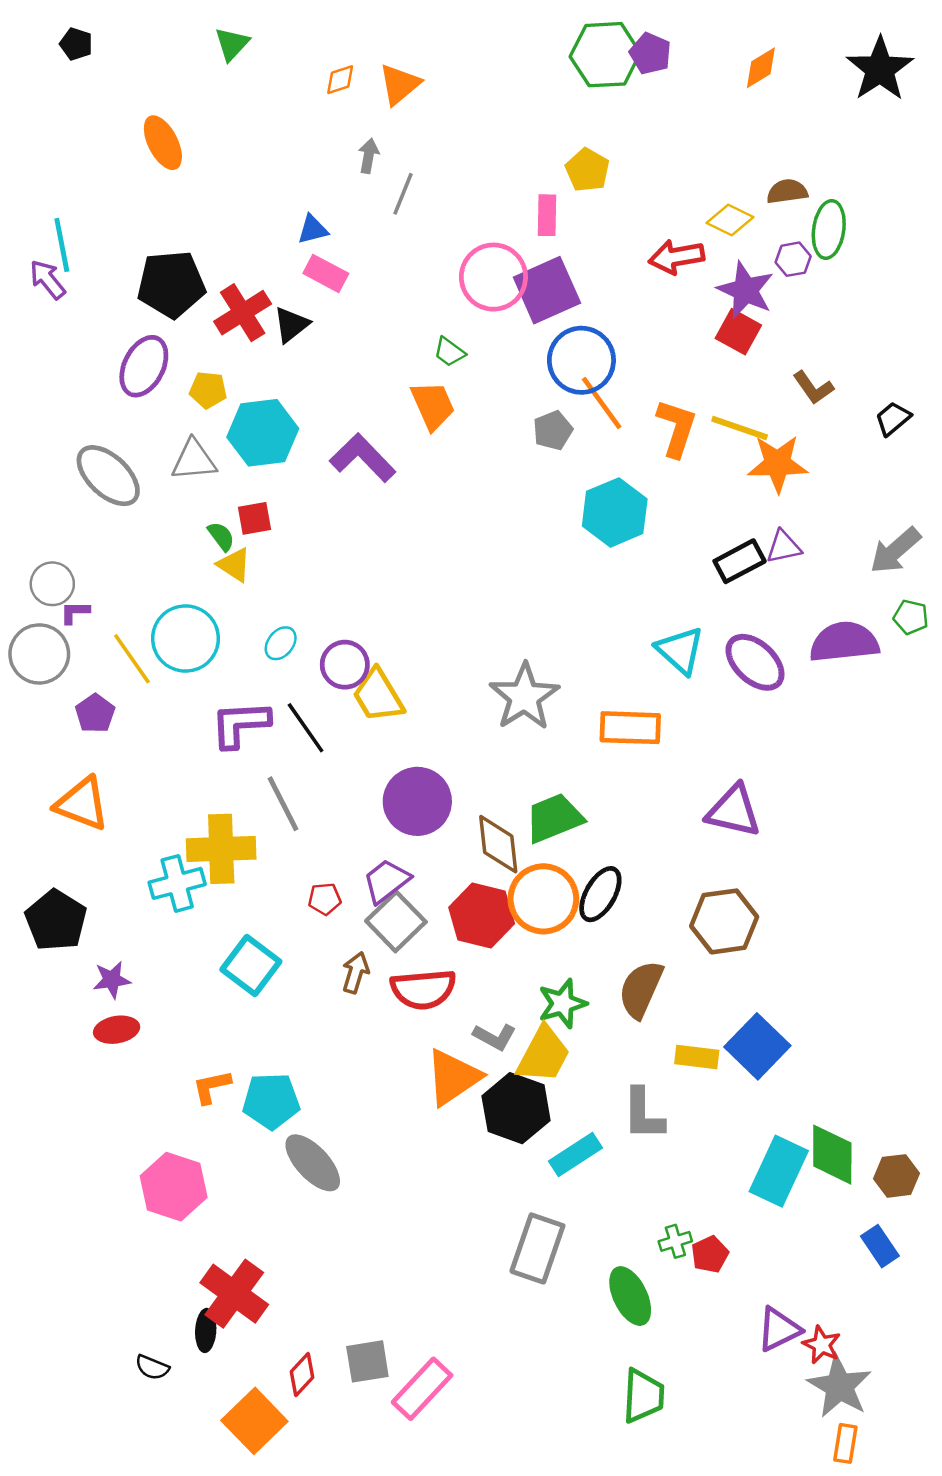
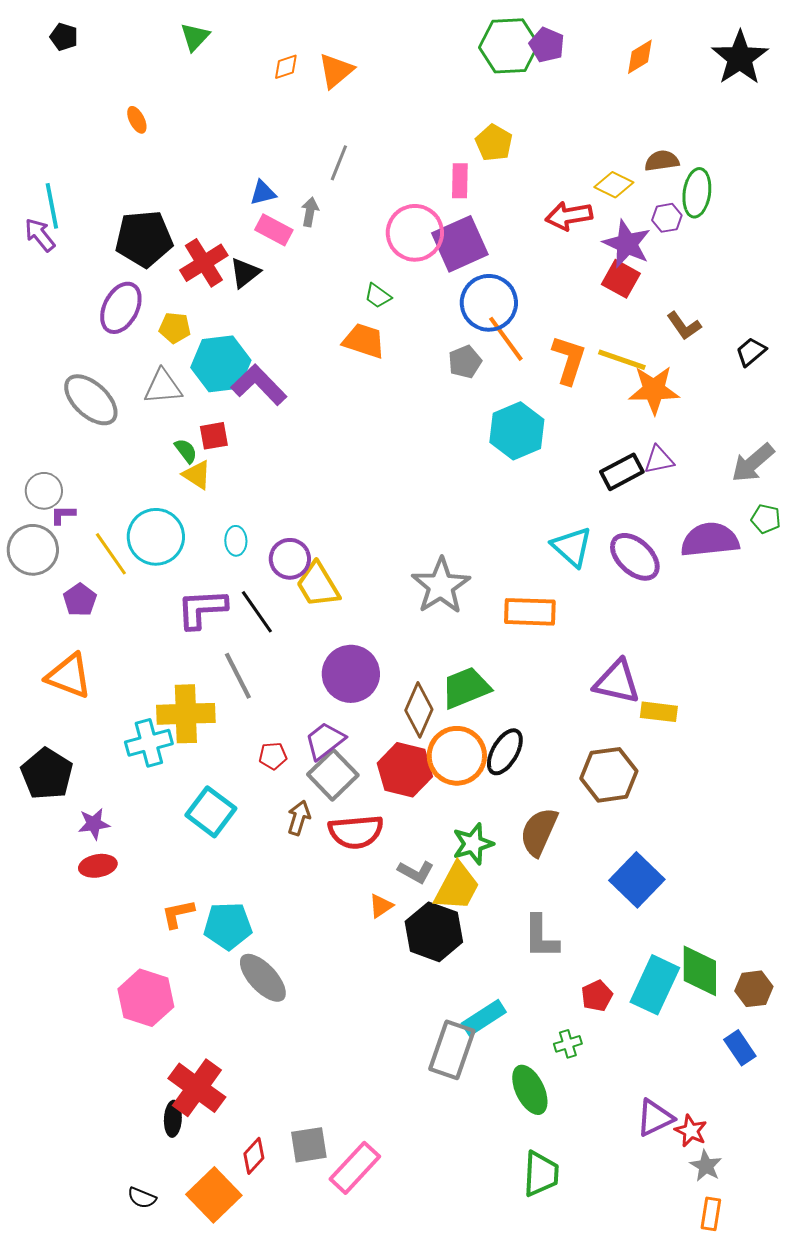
orange ellipse: (163, 143) -> (137, 120), size x0.6
gray arrow: (369, 156) -> (310, 212), moved
orange trapezoid: (433, 405) -> (364, 341), turned -48
purple L-shape: (363, 458) -> (259, 385), moved
cyan ellipse: (281, 643) -> (236, 541), turned -40
brown diamond: (498, 844) -> (419, 710), turned 30
yellow rectangle: (697, 1057) -> (659, 712), moved
orange triangle: (453, 1077) -> (381, 906), size x0.5
cyan rectangle: (575, 1155) -> (484, 1018), moved
red pentagon: (710, 1254) -> (597, 996), moved
black semicircle: (152, 1367) -> (142, 1198), moved
gray star: (839, 1386) -> (706, 1166), size x0.6

